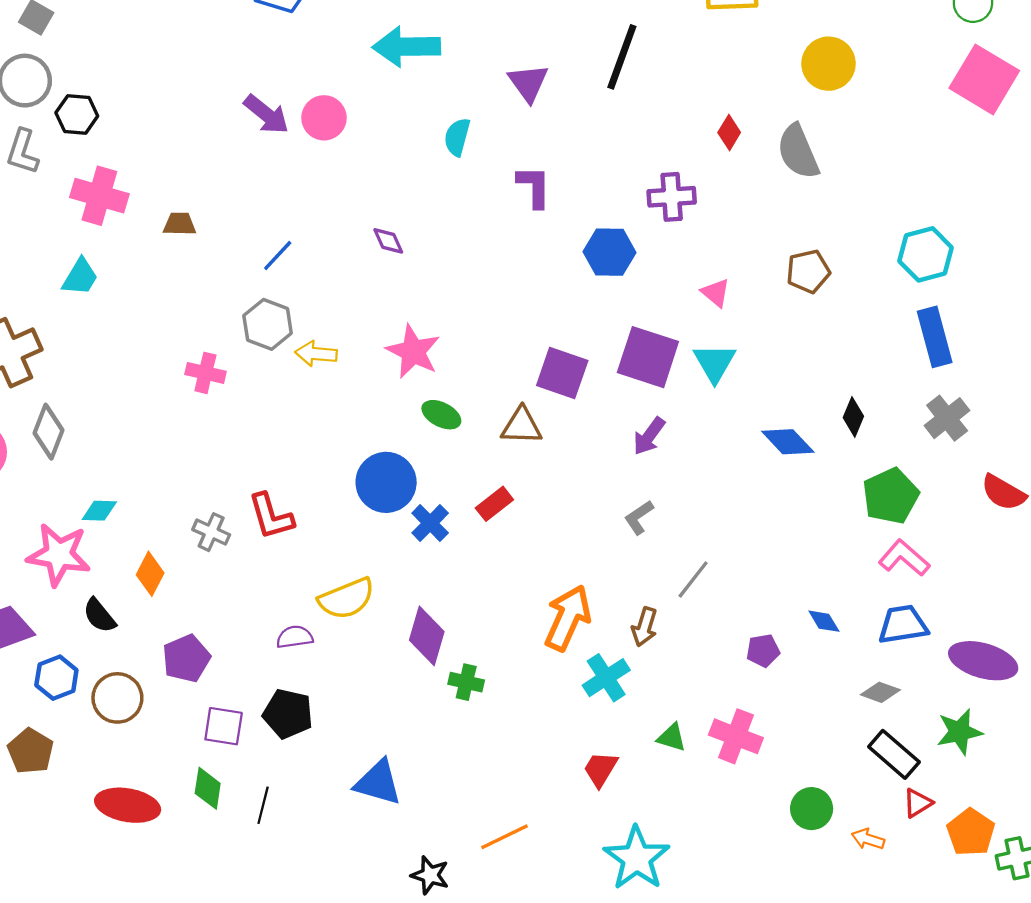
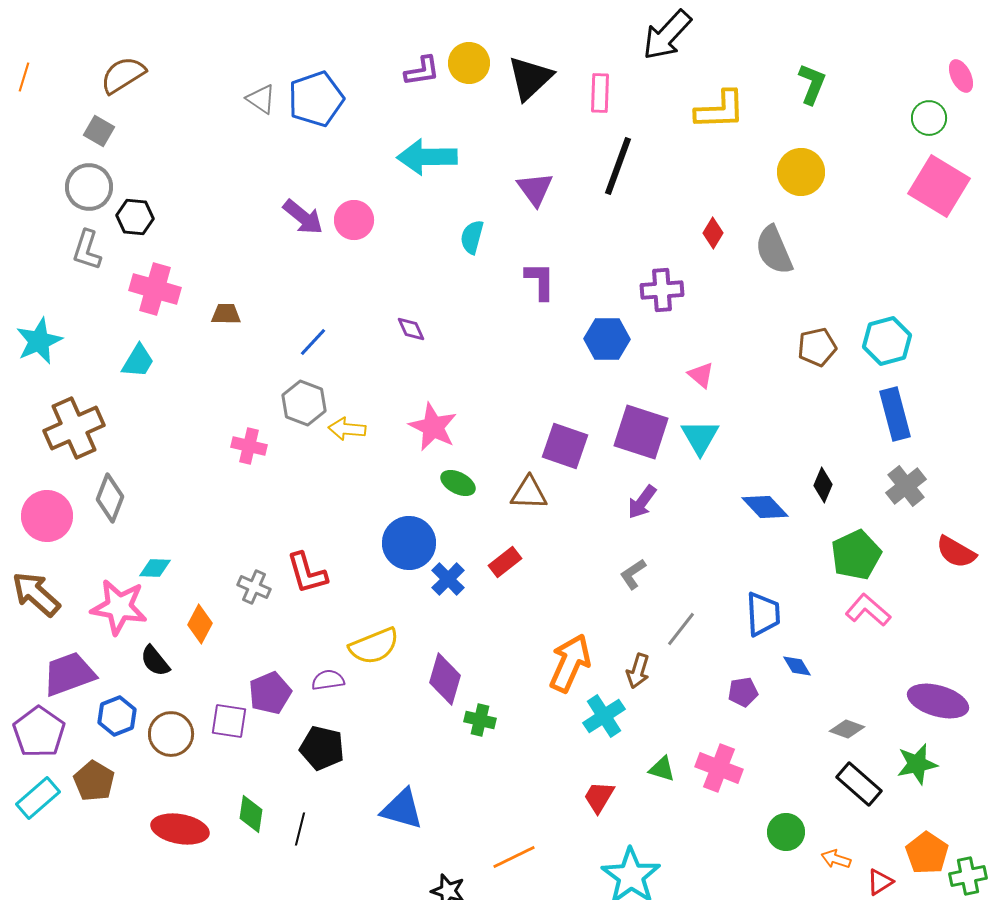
brown pentagon: (808, 271) -> (817, 347), moved
blue trapezoid: (903, 625) -> (763, 614), moved, turned 96
purple pentagon: (186, 658) -> (270, 693), moved
purple square: (224, 726) -> (229, 721), moved
red triangle: (918, 803) -> (880, 882), moved

